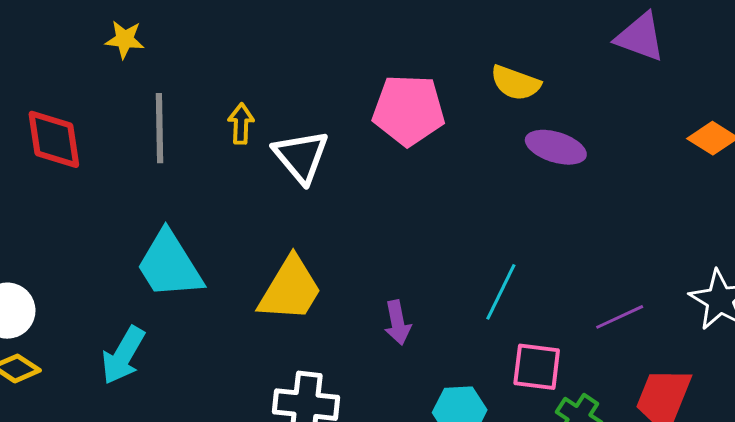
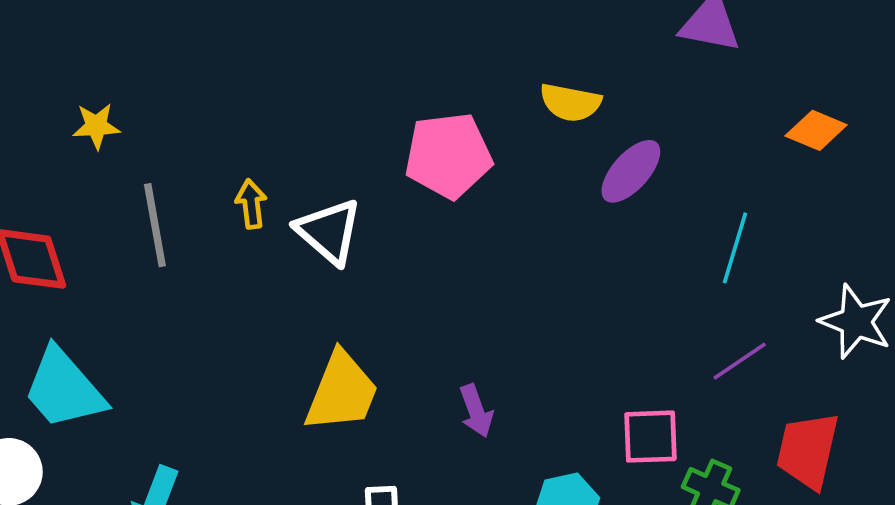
purple ellipse: (556, 147) -> (631, 171), turned -56
cyan trapezoid: (169, 265) -> (64, 389), moved
cyan line: (501, 292) -> (735, 248), moved

